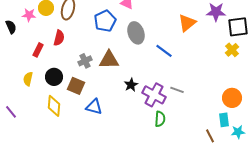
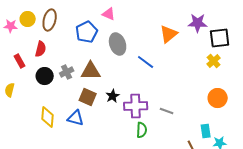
red rectangle: (38, 50) -> (20, 61), turned -56
black circle: (54, 77) -> (45, 76), moved
brown square: (76, 86) -> (88, 97), moved
gray line: (177, 90) -> (167, 111), moved
purple cross: (154, 95) -> (136, 106), turned -30
orange circle: (232, 98) -> (218, 98), moved
yellow diamond: (54, 106) -> (48, 117), moved

